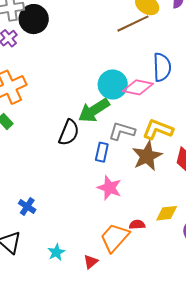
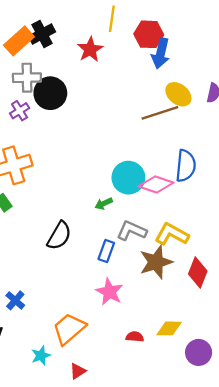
green arrow: (94, 110) -> (104, 204), size x0.5
black semicircle: (69, 133) -> (59, 236), moved
orange trapezoid: (115, 238) -> (69, 329), moved

